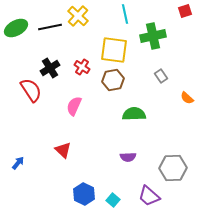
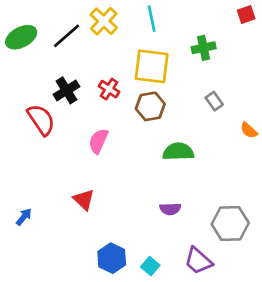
cyan line: (125, 14) -> (152, 19), moved
black line: (50, 27) -> (66, 36), turned -30
green cross: (153, 36) -> (204, 48), size x0.7

